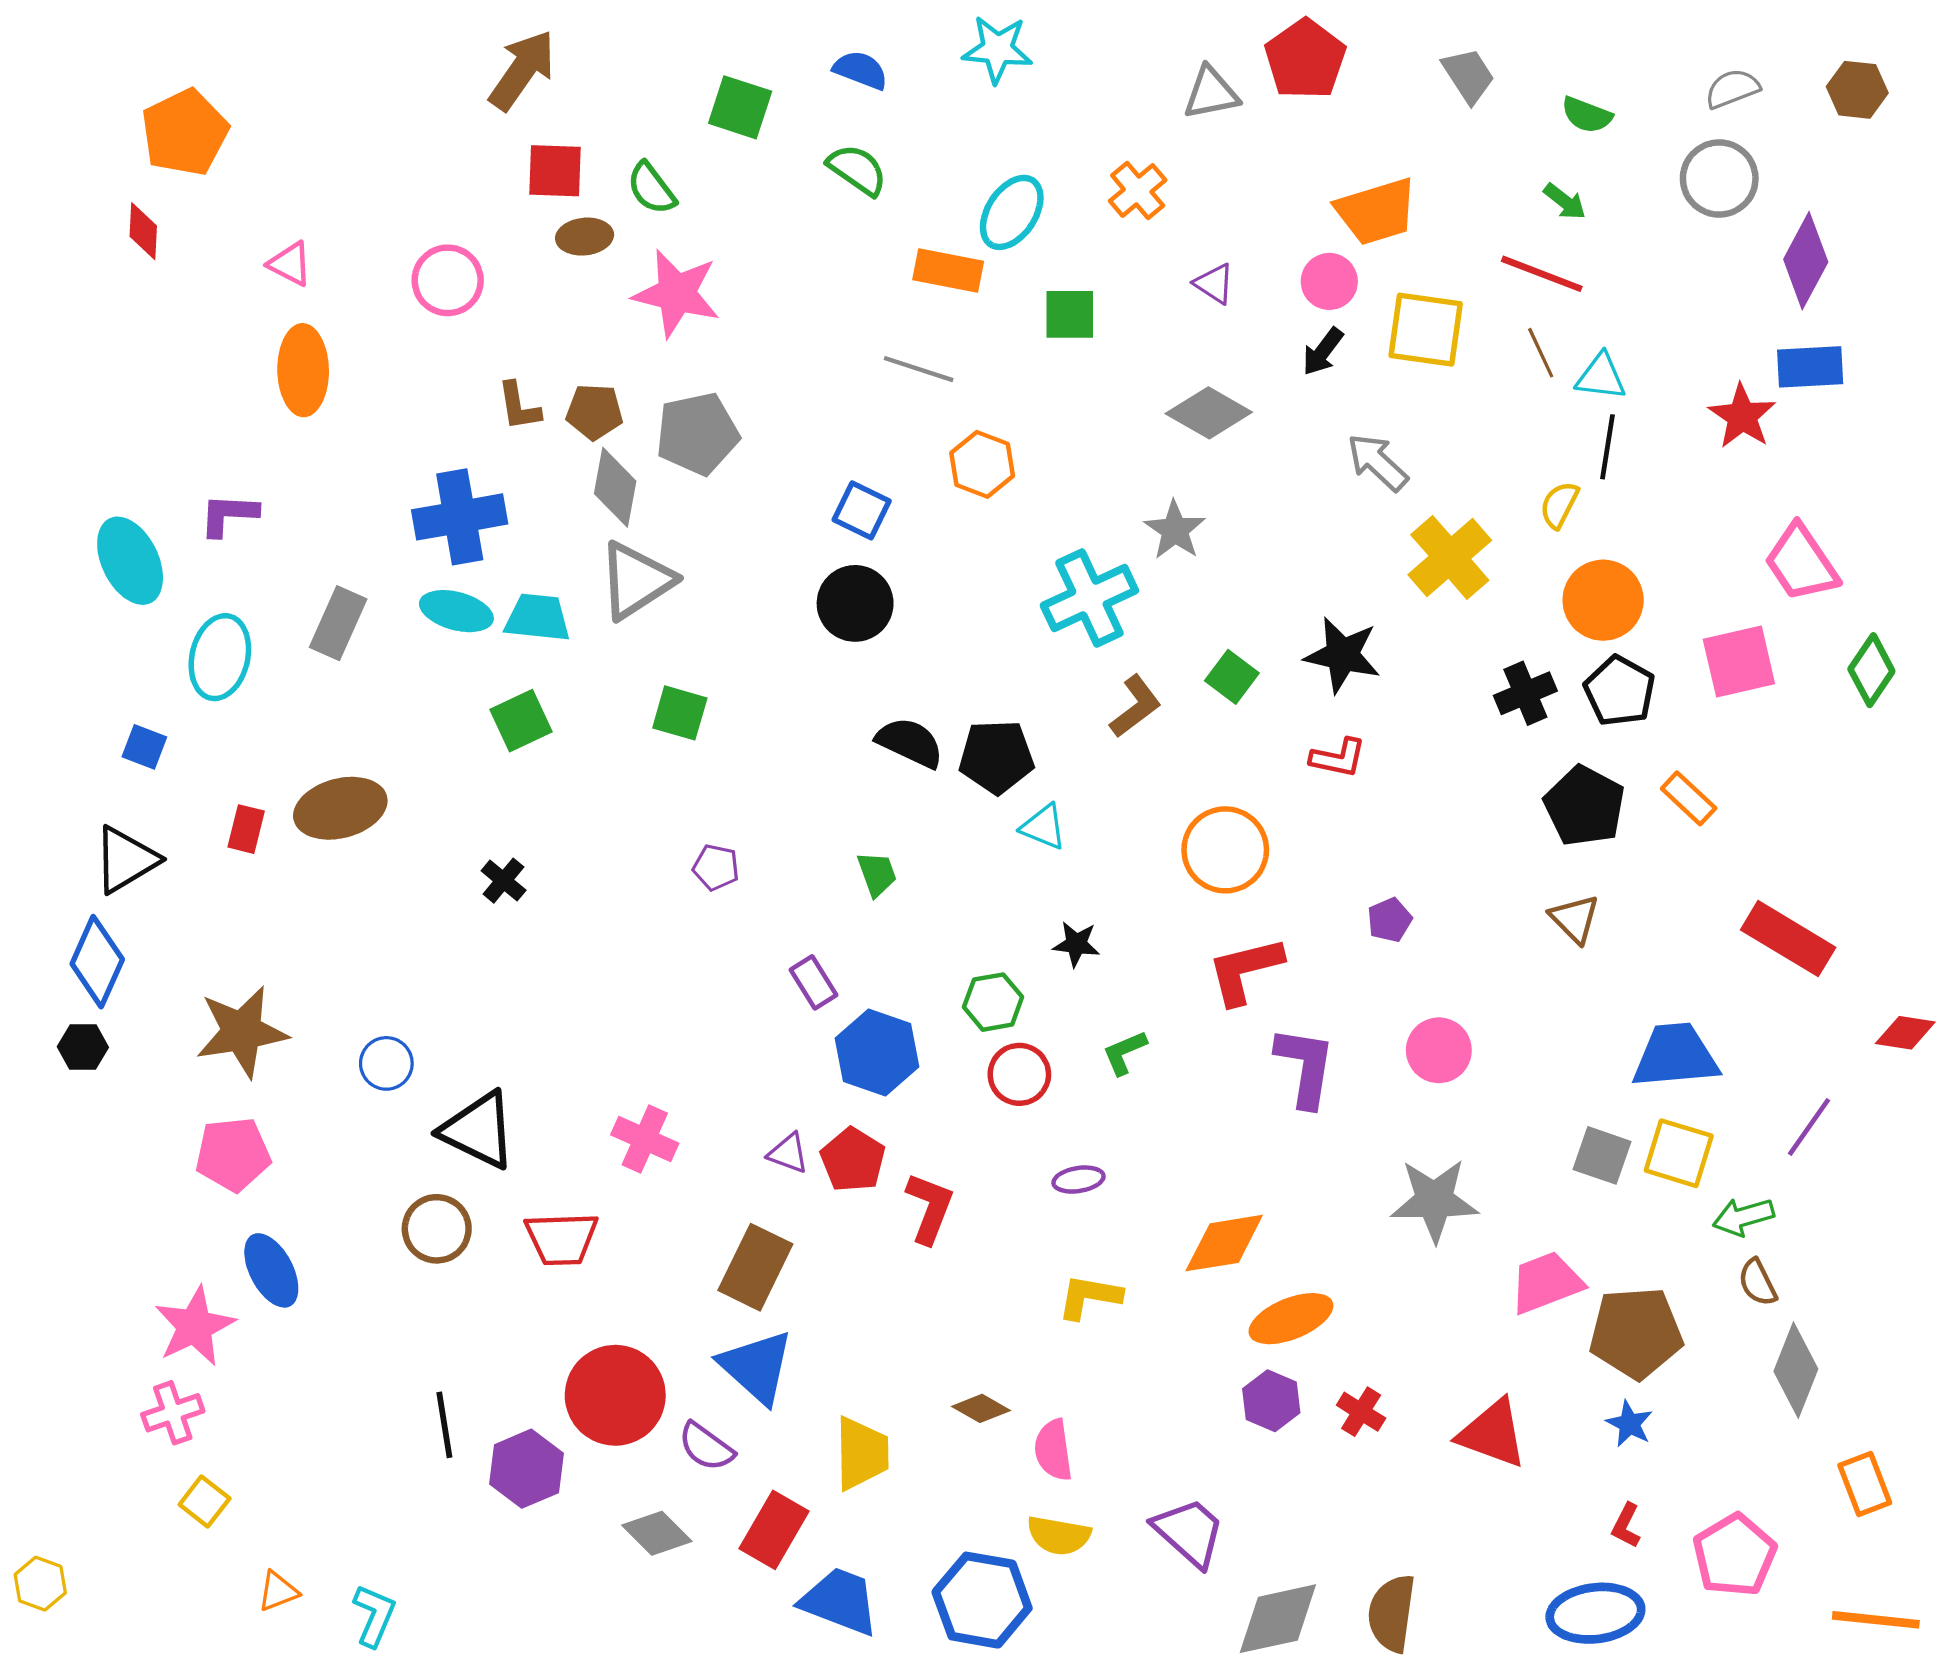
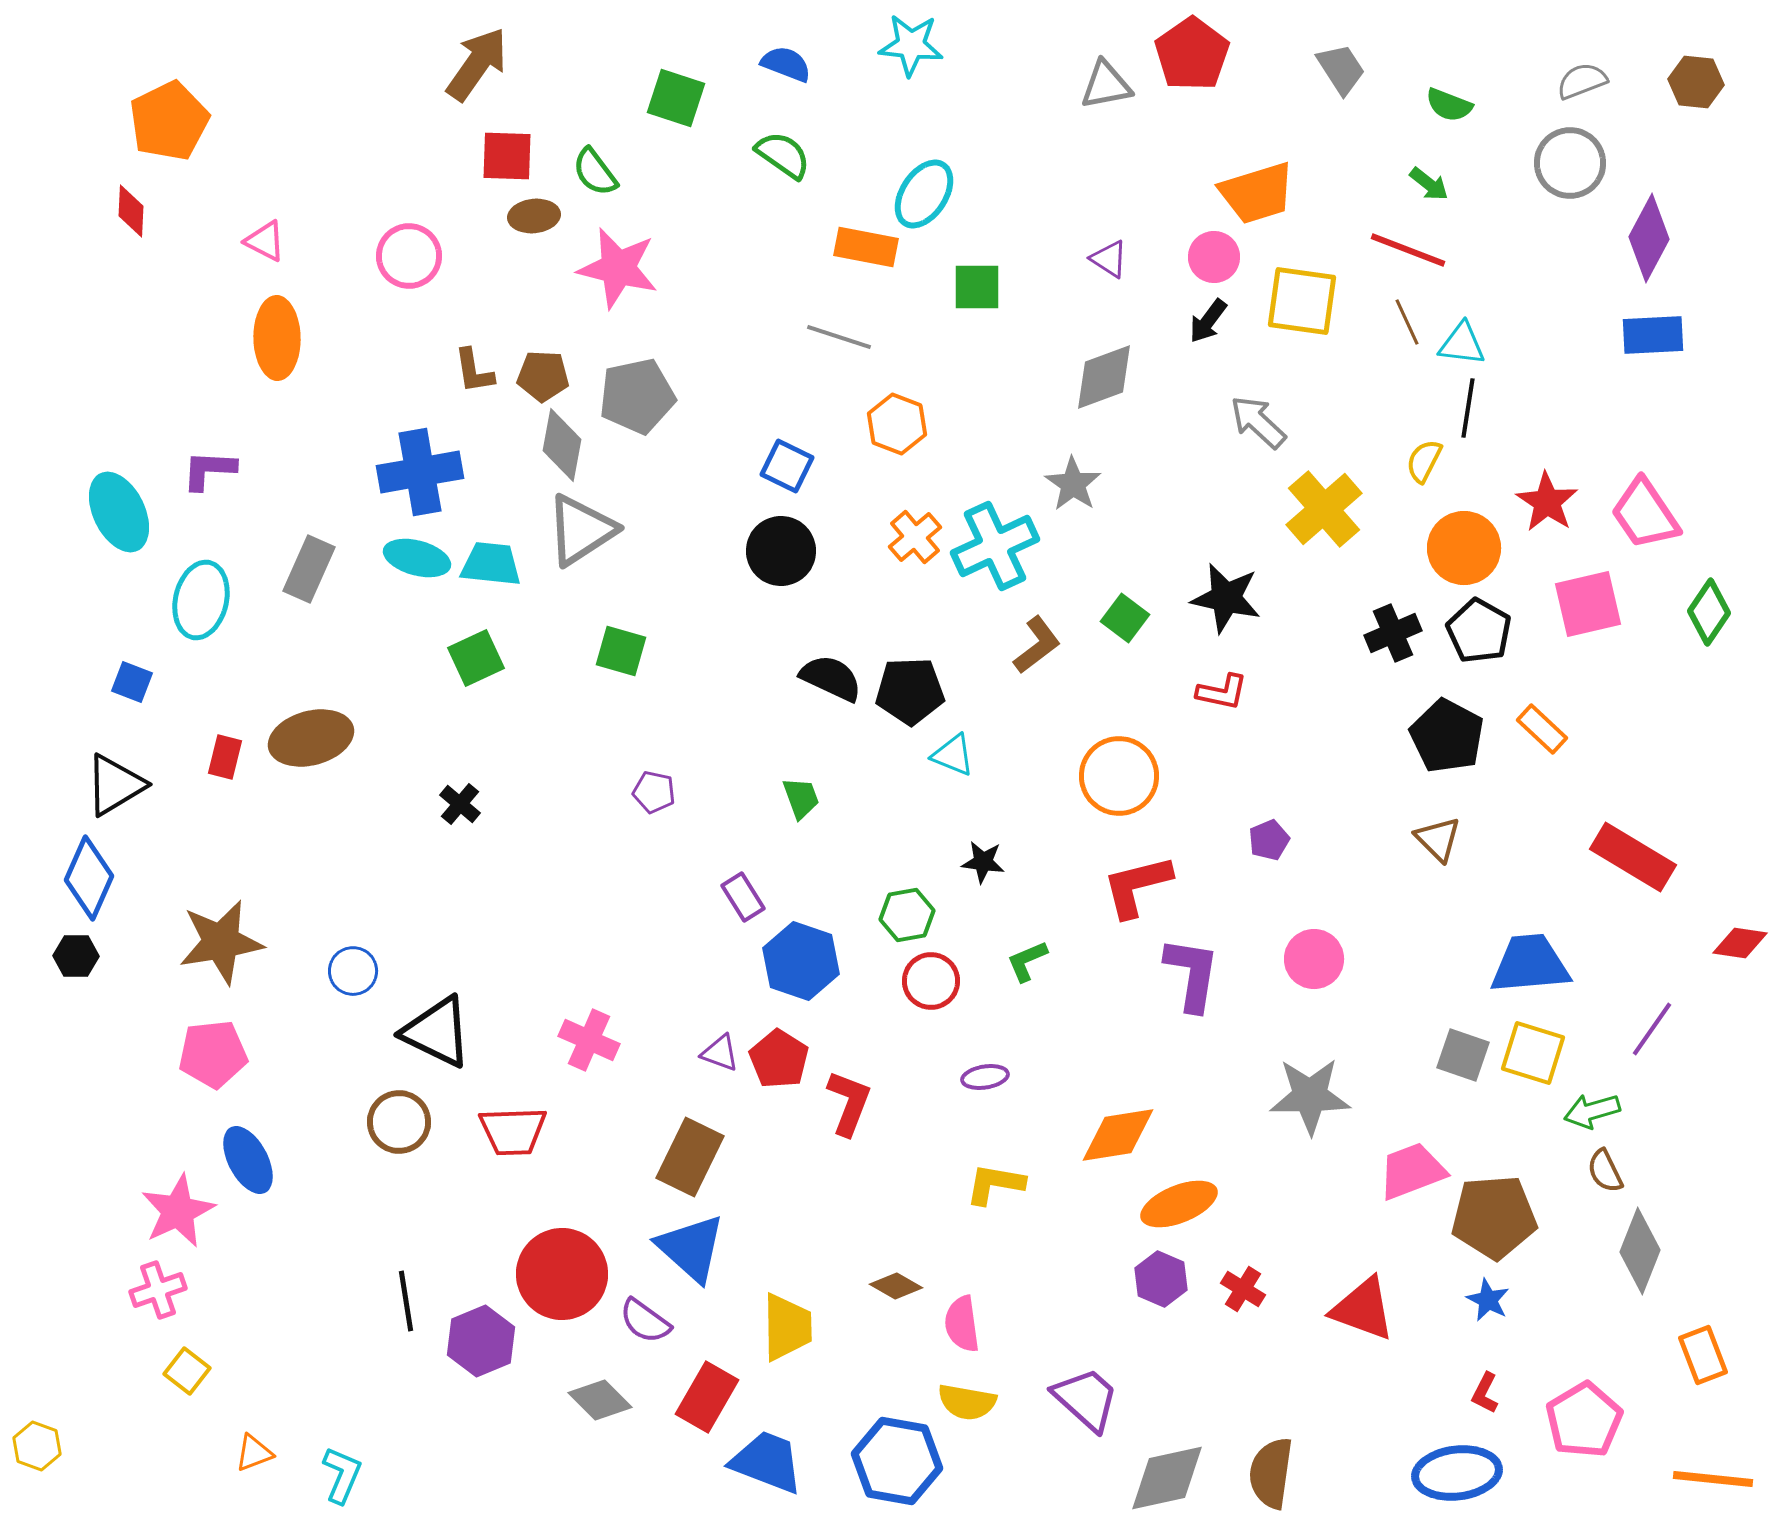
orange cross: (1138, 191) -> (915, 537), moved
gray diamond: (1209, 413) -> (1104, 377), turned -50
red star: (1742, 416) -> (1547, 502), moved

